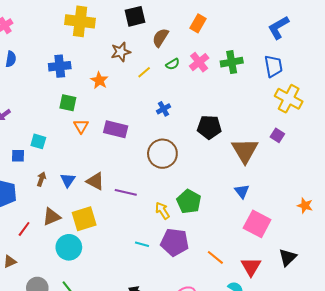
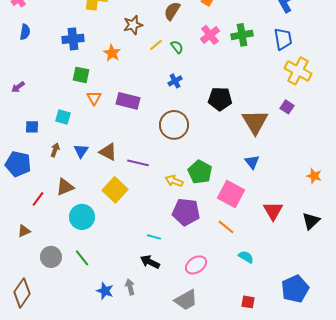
green semicircle: (173, 64) -> (177, 47), moved, turned -96
cyan square: (38, 141) -> (63, 117), moved
yellow arrow: (162, 211) -> (174, 181), turned -36
yellow square: (84, 219) -> (115, 190), moved, turned -30
pink square: (257, 224) -> (231, 194), moved
cyan line: (142, 244) -> (154, 237), moved
black triangle: (288, 257) -> (311, 221), moved
red triangle: (251, 267) -> (273, 211), moved

